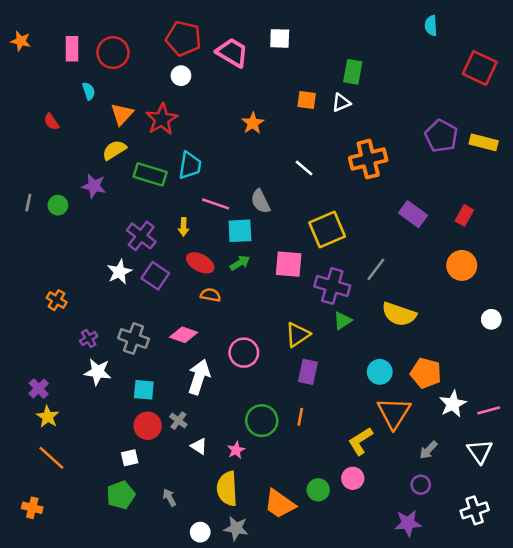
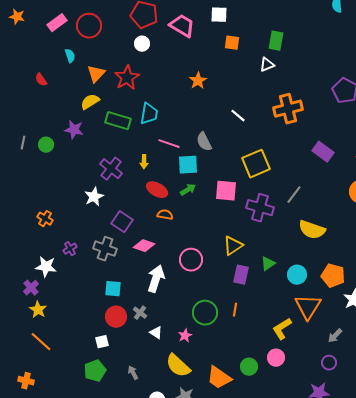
pink rectangle: (72, 49) -> (57, 23), turned 54
orange square: (307, 100) -> (232, 43), moved
purple square: (155, 276) -> (122, 222), moved
green triangle: (343, 321) -> (268, 264), moved
white star: (98, 372) -> (46, 267), moved
yellow semicircle: (227, 489) -> (178, 366), turned -44

